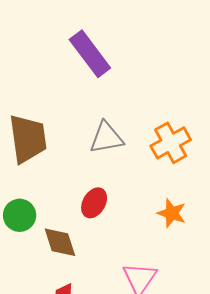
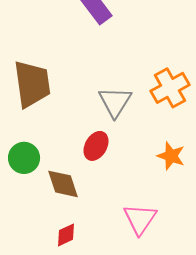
gray triangle: (106, 138) -> (115, 102), moved, turned -48

